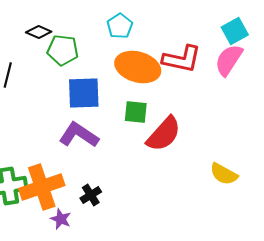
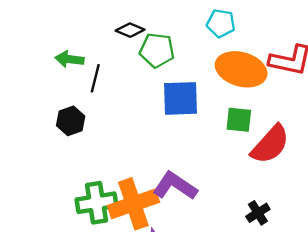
cyan pentagon: (120, 26) -> (221, 23), turned -30
purple L-shape: (79, 135) -> (175, 186), moved
black cross: (91, 195) -> (258, 213), moved

